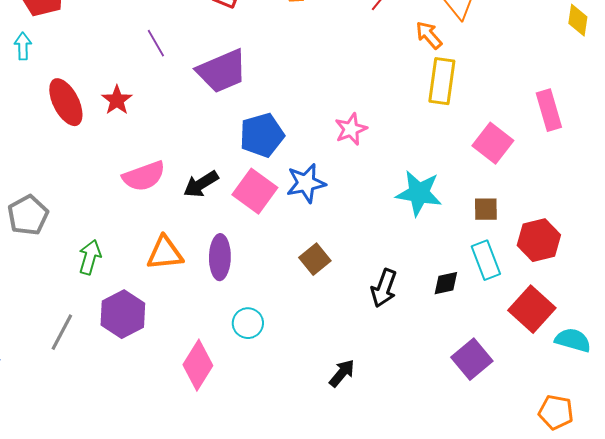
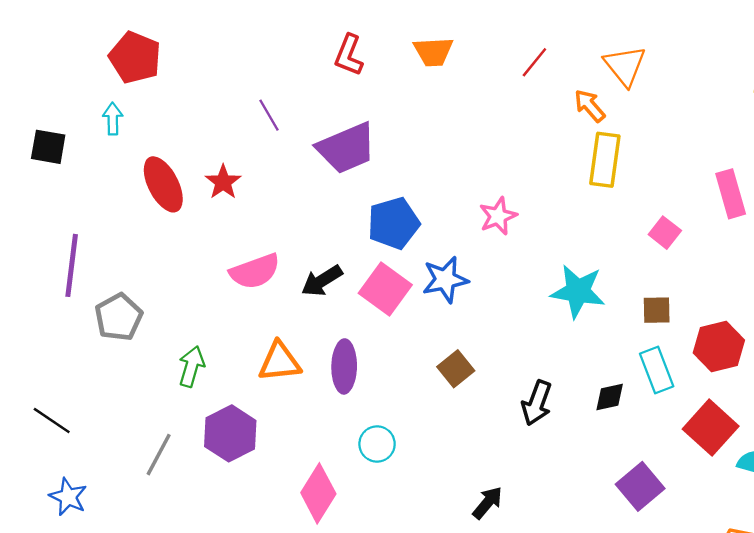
pink square: (493, 143) -> (665, 233), size x0.7

